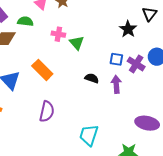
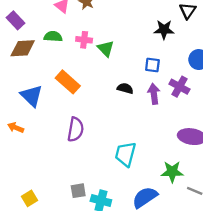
green semicircle: (25, 21) -> (53, 37), moved
black star: (128, 29) -> (164, 30), turned -30
purple cross: (136, 64) -> (179, 87), moved

